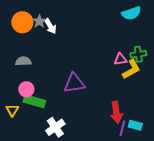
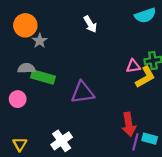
gray star: (39, 21) -> (40, 41), moved
white arrow: (50, 26) -> (90, 24), moved
pink circle: (26, 89) -> (18, 99), moved
green rectangle: (34, 101) -> (43, 77), moved
yellow triangle: (12, 110) -> (20, 144), moved

